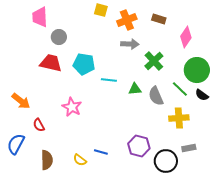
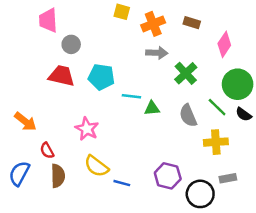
green triangle: (135, 89) -> (152, 108), moved
brown semicircle: (47, 160) -> (58, 176), moved
yellow semicircle: (80, 160) -> (96, 166), moved, size x1.5

